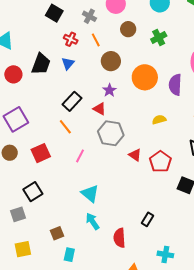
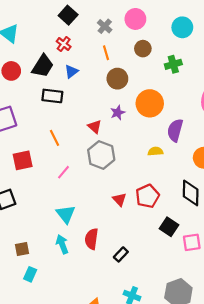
red cross: (71, 39) -> (64, 44), moved
purple semicircle: (175, 85) -> (175, 130), moved
purple star: (109, 90) -> (118, 113), moved
black rectangle: (72, 101) -> (52, 96), moved, turned 42
red triangle: (135, 155) -> (120, 199), moved
red semicircle: (119, 238) -> (91, 239), moved

